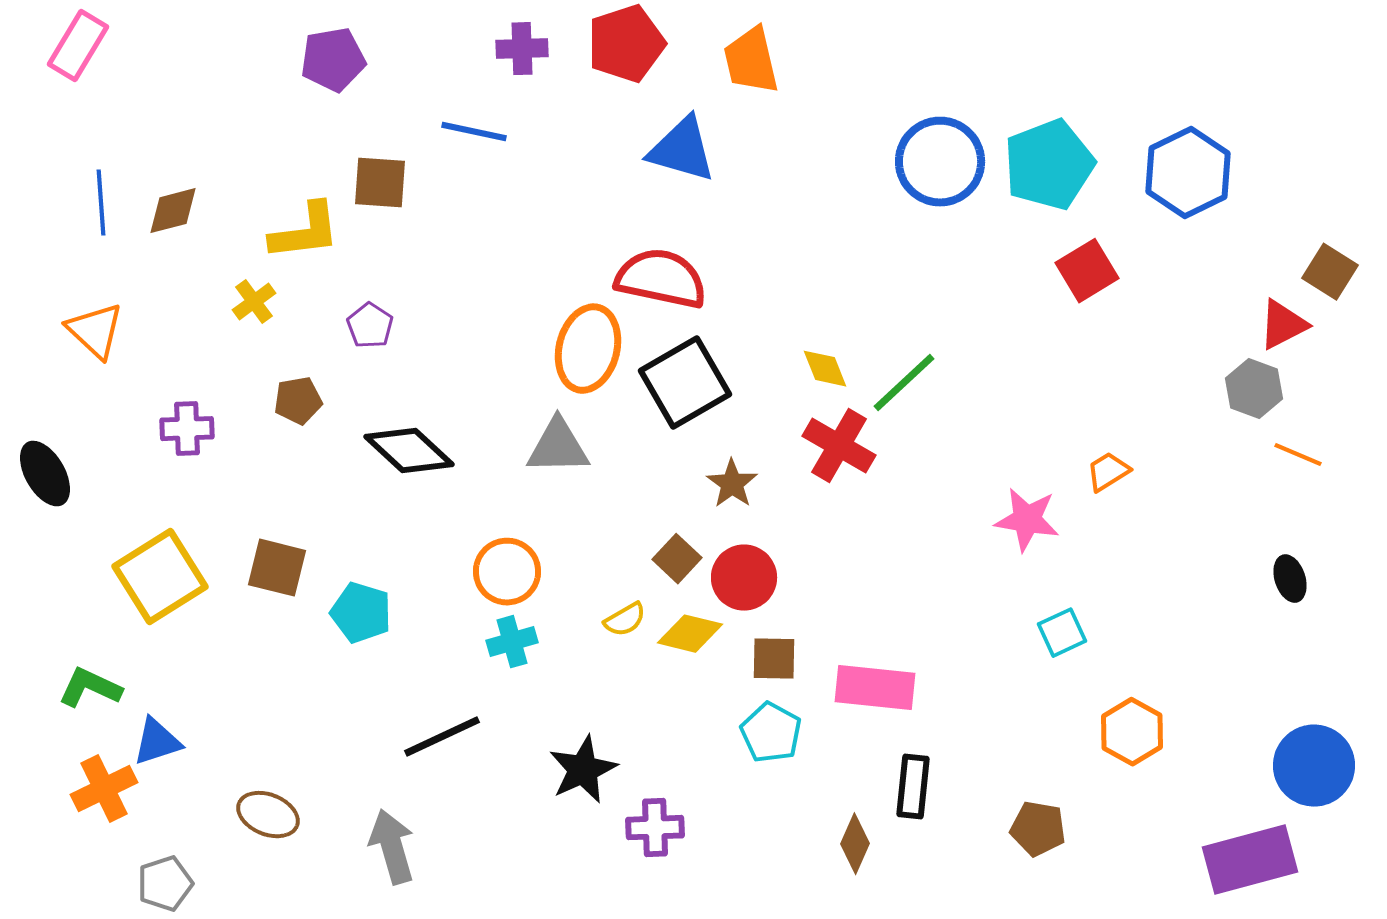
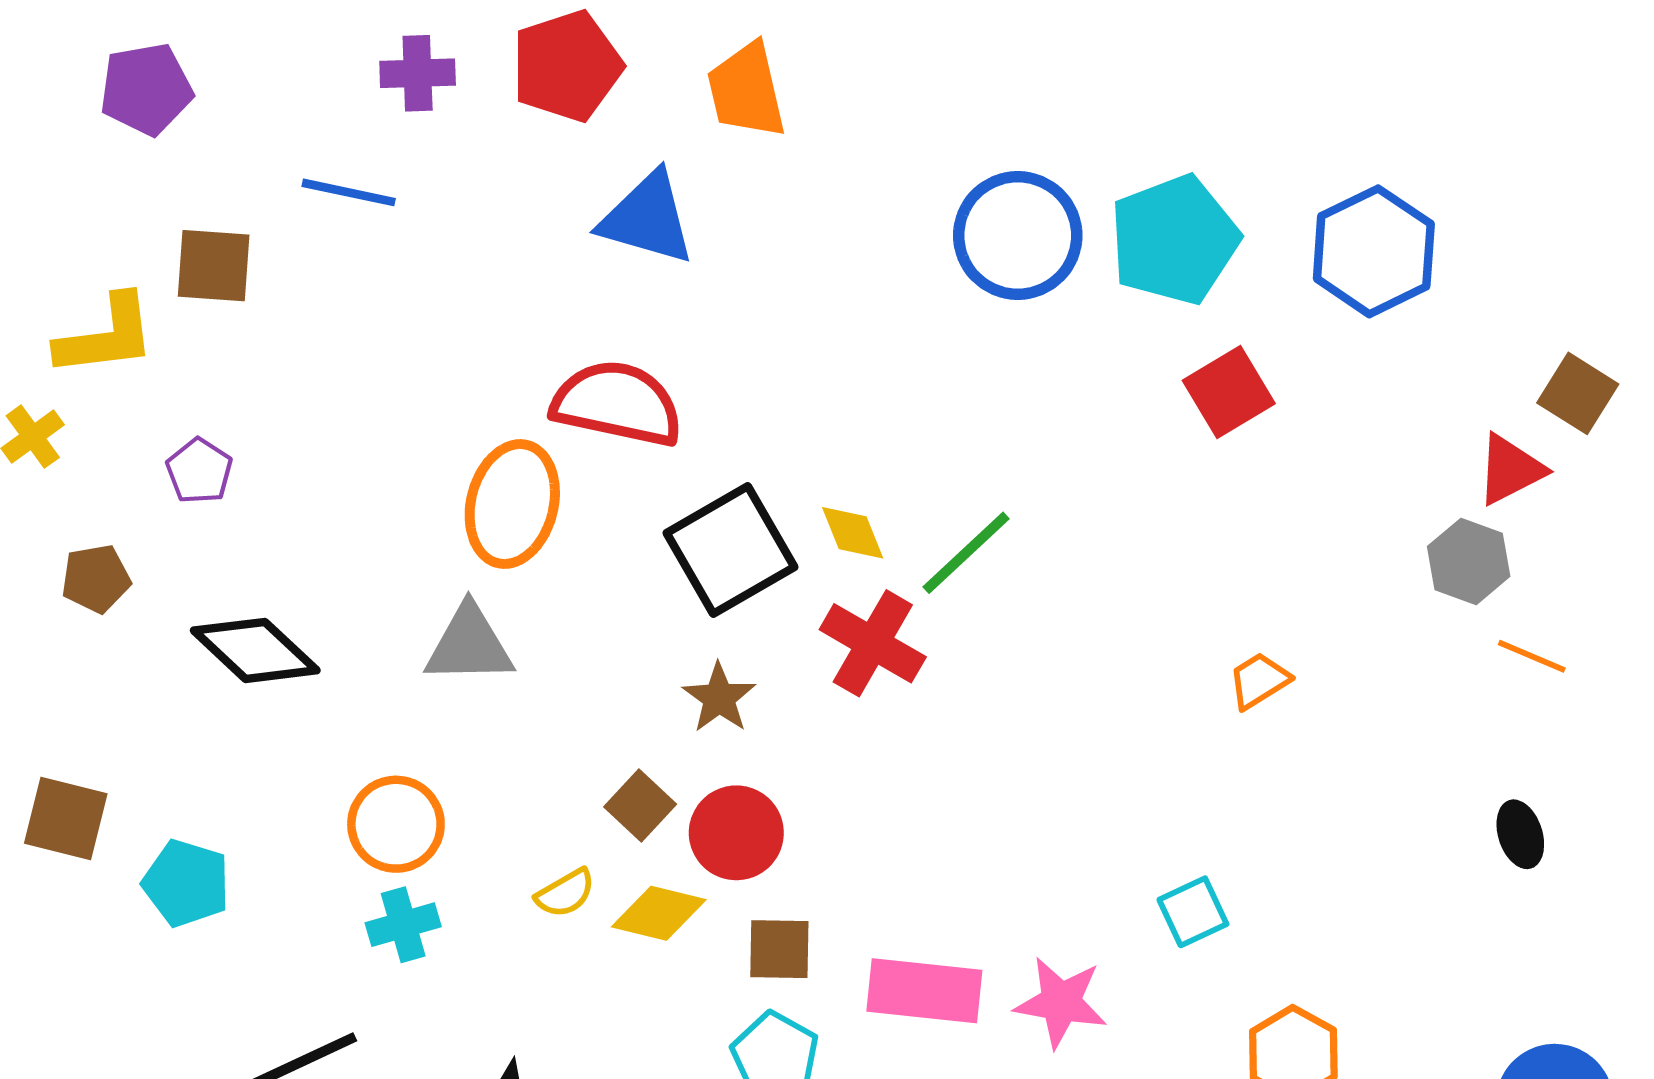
black square: (685, 383) -> (731, 550), moved
pink star: (1027, 520) -> (1061, 1002), moved

